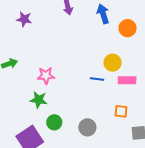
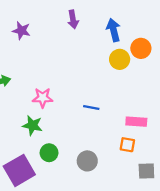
yellow circle: (113, 63) -> (120, 59), moved
blue line: (97, 79) -> (91, 107), moved
pink rectangle: (127, 80) -> (136, 122), moved

